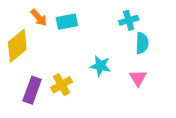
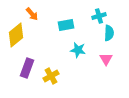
cyan rectangle: (67, 22) -> (66, 25), moved
yellow cross: (62, 85) -> (51, 76), moved

